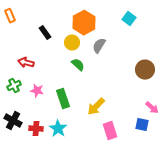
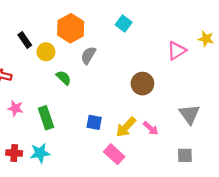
yellow circle: (72, 43) -> (46, 52), moved
yellow arrow: (96, 107) -> (126, 127), moved
blue square: (142, 125) -> (94, 122), moved
cyan star: (58, 129) -> (40, 153), turned 30
pink rectangle: (110, 131) -> (114, 154), moved, turned -30

